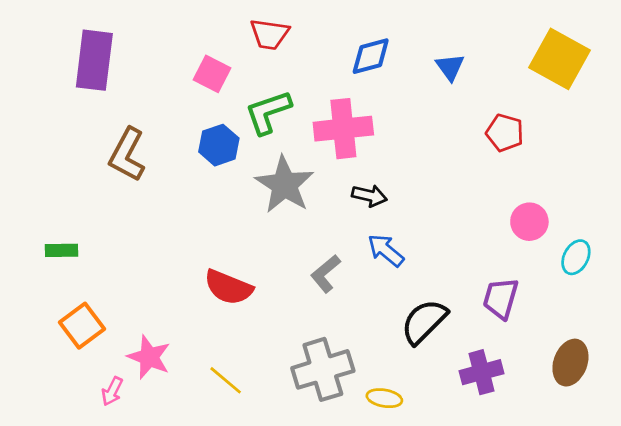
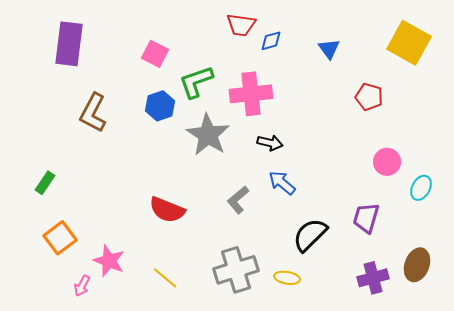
red trapezoid: (269, 34) -> (241, 25), moved
blue diamond: (371, 56) -> (271, 41), size x0.7
green rectangle: (61, 250) -> (45, 183), turned -55
purple cross: (482, 372) -> (373, 278), moved
yellow ellipse: (384, 398) -> (287, 278), moved

